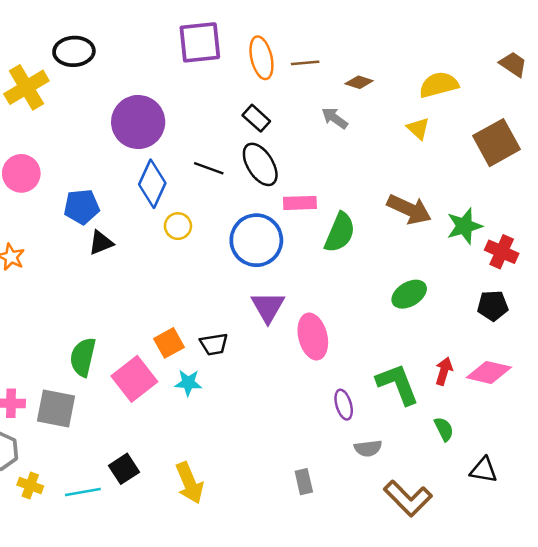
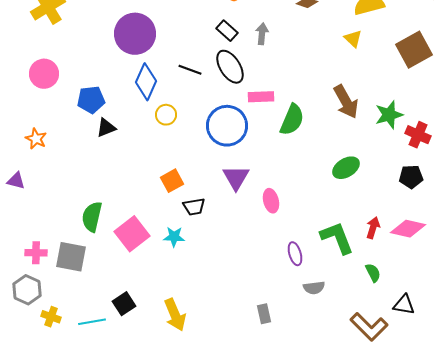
gray arrow: (335, 118) -> (262, 34), moved, turned 60
brown arrow: (409, 209) -> (346, 102), turned 36
pink ellipse: (313, 337) -> (271, 201), size x0.7
orange square: (169, 343) -> (172, 181), moved
brown L-shape: (408, 498) -> (369, 327), moved

